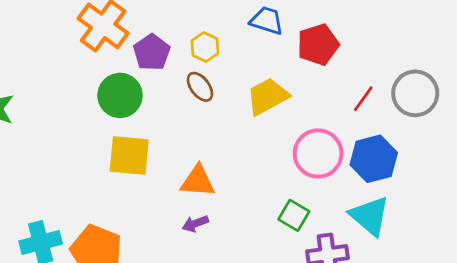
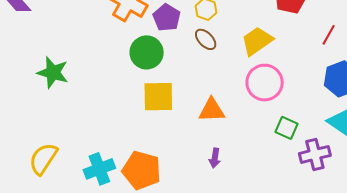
pink circle: (318, 153) -> (265, 83), moved
purple arrow: (195, 224) -> (215, 158), moved, turned -54

